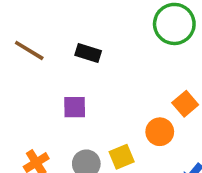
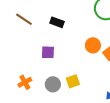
orange circle: (160, 132) -> (93, 45), moved

